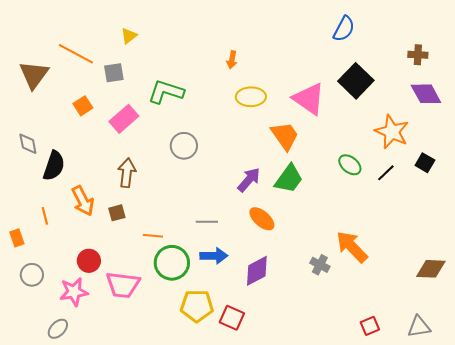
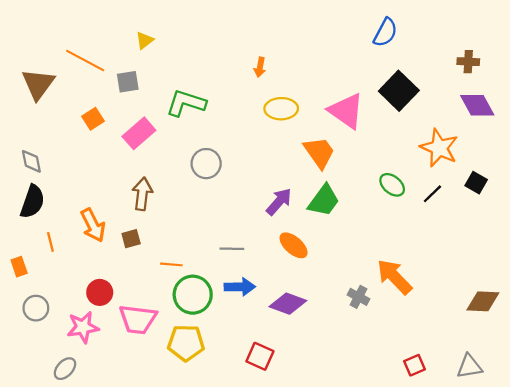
black semicircle: (54, 166) -> (32, 202), moved
purple diamond: (257, 271) -> (288, 304), turned 48
yellow pentagon: (197, 306) -> (186, 343), moved

